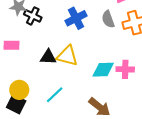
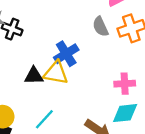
blue cross: (76, 18) -> (66, 54), moved
cyan diamond: (103, 70) -> (125, 113), moved

